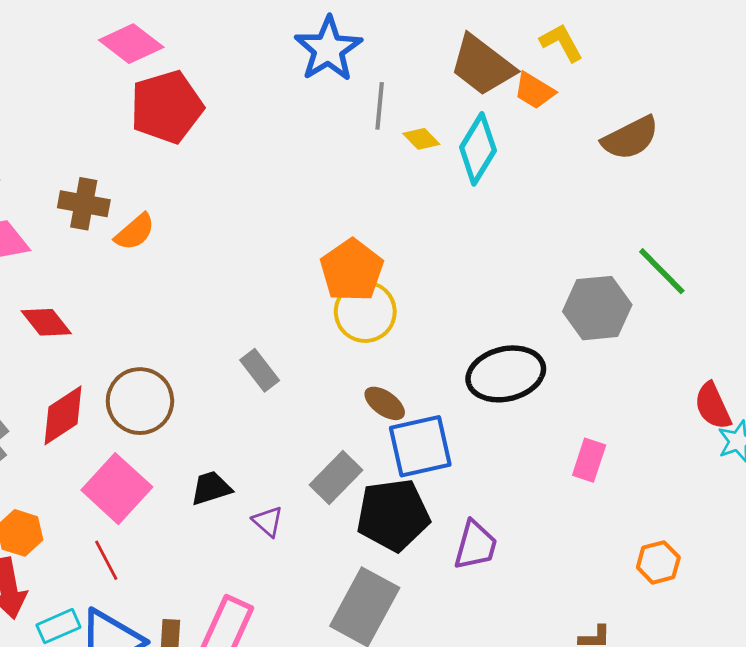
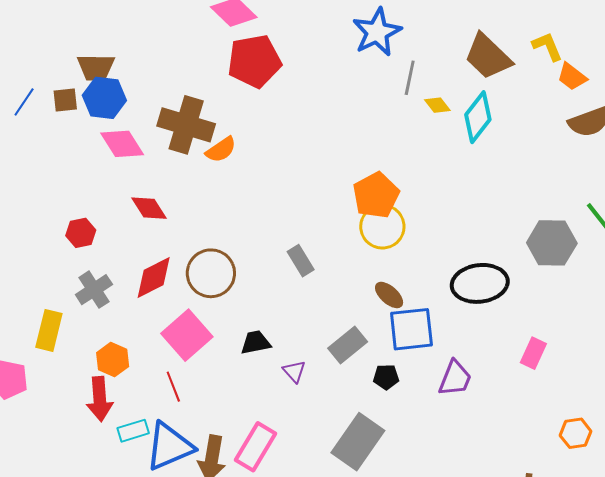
orange trapezoid: (534, 91) -> (572, 77), moved
brown cross: (84, 204) -> (186, 125), size x1.5
black pentagon: (393, 515) -> (386, 377), size x0.5
purple trapezoid: (476, 545) -> (455, 378), moved

